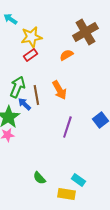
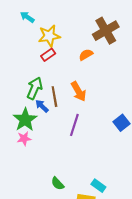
purple line: (67, 127) -> (74, 125), moved

